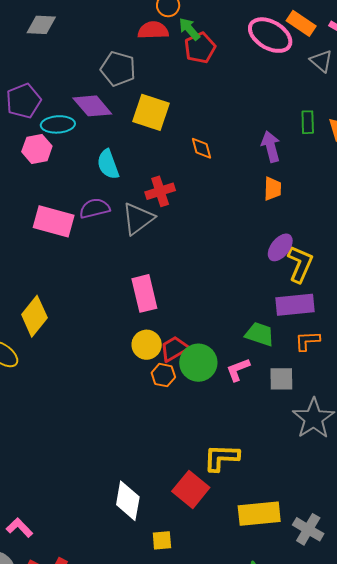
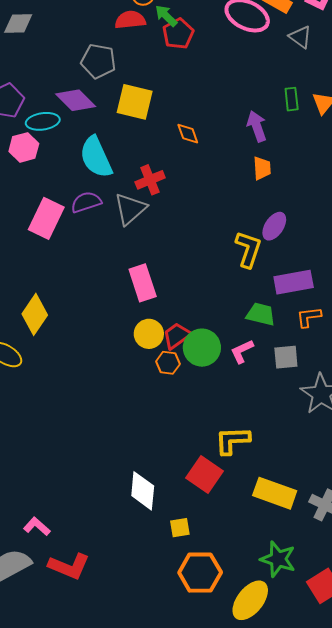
cyan semicircle: (108, 164) -> (96, 157), size x1.4
pink rectangle: (54, 221) -> (46, 218), turned -75
yellow L-shape: (300, 264) -> (248, 249), moved
yellow rectangle: (259, 514) -> (275, 493), turned 30

